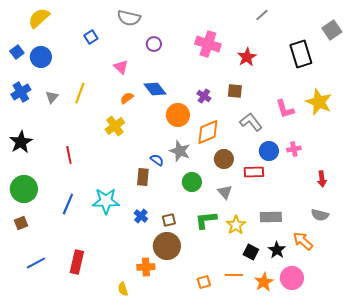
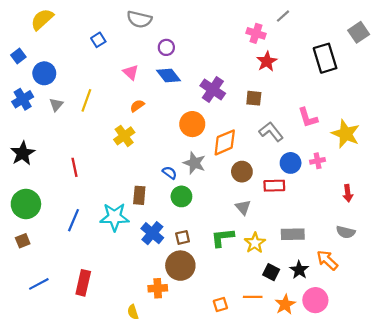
pink cross: (208, 44) -> (256, 33), moved, size x0.7
blue circle: (41, 57) -> (44, 73), moved
blue diamond: (155, 89) -> (168, 75), moved
purple cross: (204, 96) -> (213, 90), moved, size x1.6
yellow star: (319, 102) -> (346, 134), moved
brown rectangle: (143, 177) -> (139, 195), moved
green circle: (192, 182) -> (181, 196), moved
blue cross: (141, 216) -> (152, 233), size x1.5

